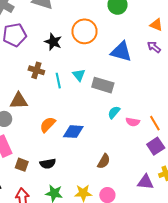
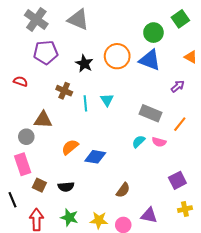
purple arrow: (154, 47) -> (178, 86), moved, turned 96
blue triangle: (121, 52) -> (150, 60), moved
gray rectangle: (103, 85) -> (150, 113), moved
pink semicircle: (133, 122) -> (159, 142), moved
orange line: (155, 123) -> (180, 124), moved, turned 63
purple triangle: (146, 182) -> (149, 215), moved

